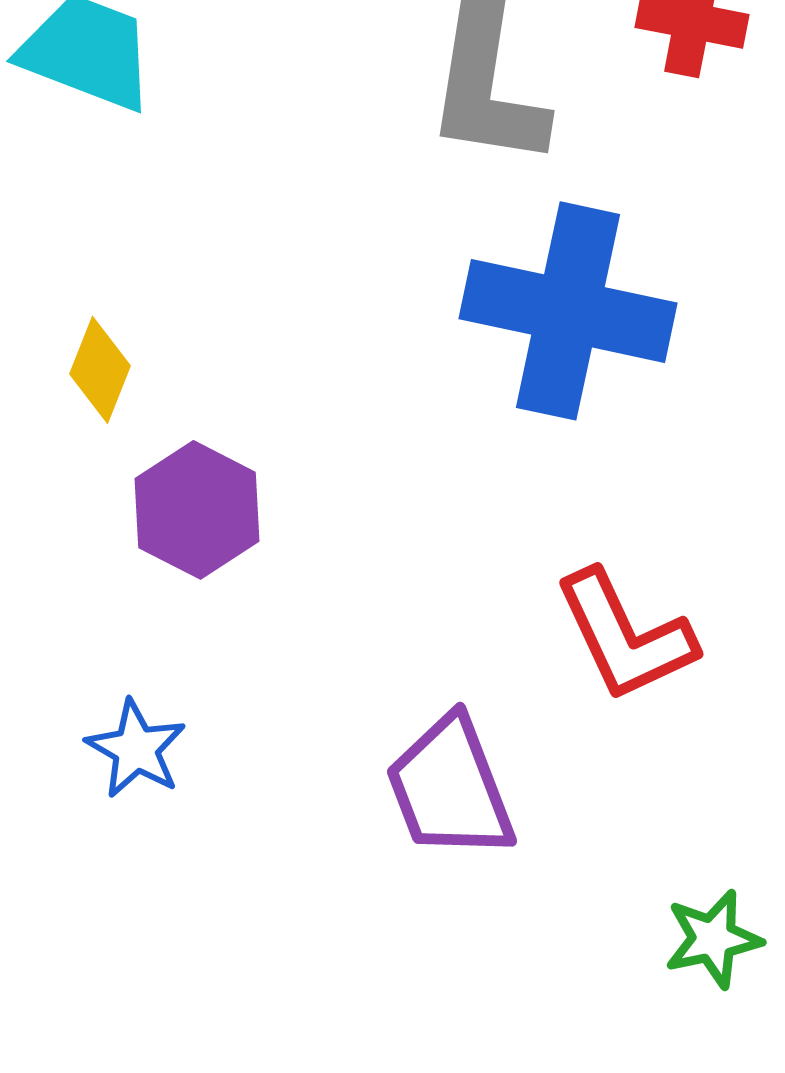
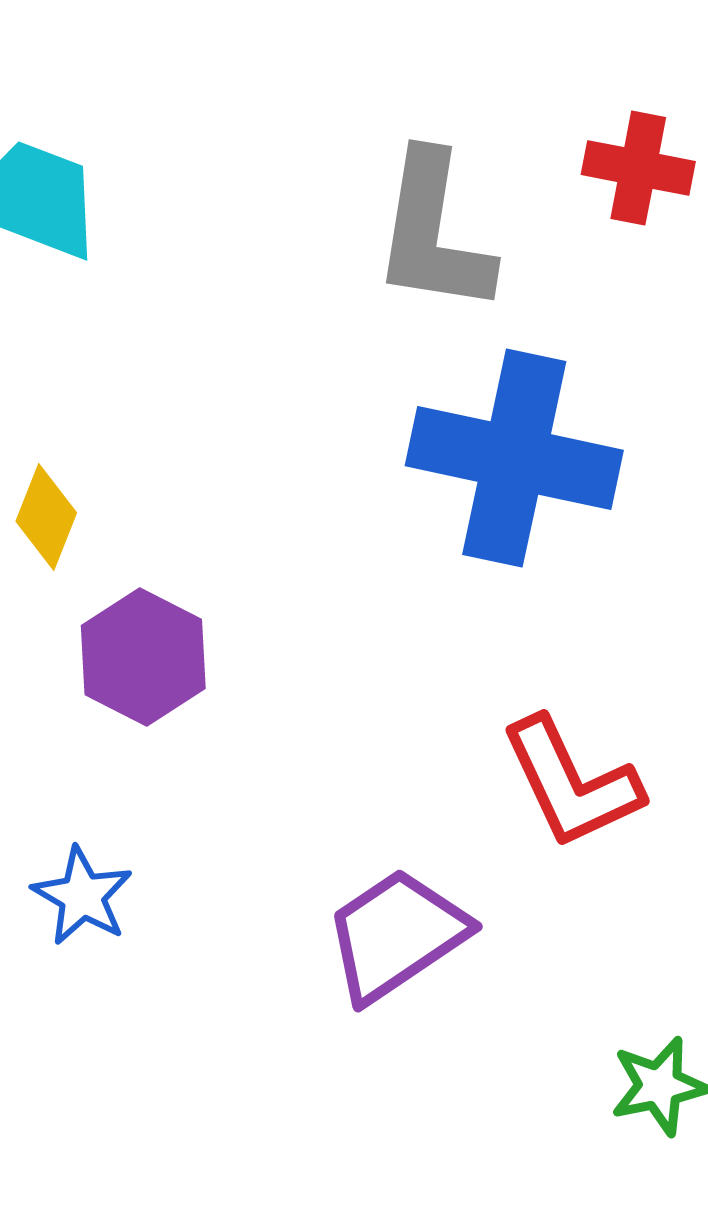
purple trapezoid: (450, 788) -> (396, 935), turned 77

